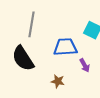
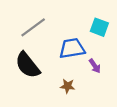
gray line: (32, 24) -> (33, 27), turned 50

